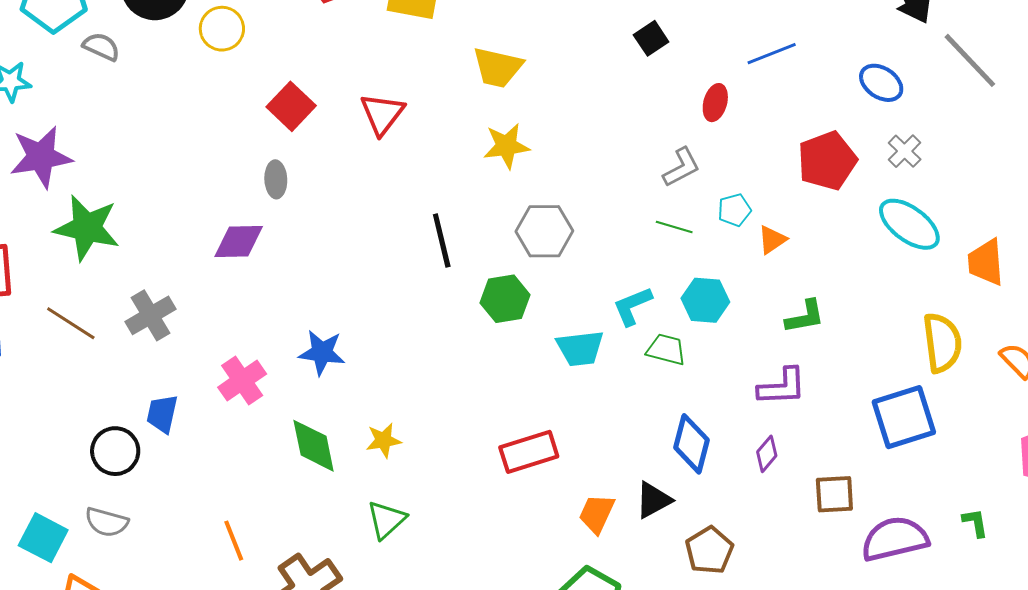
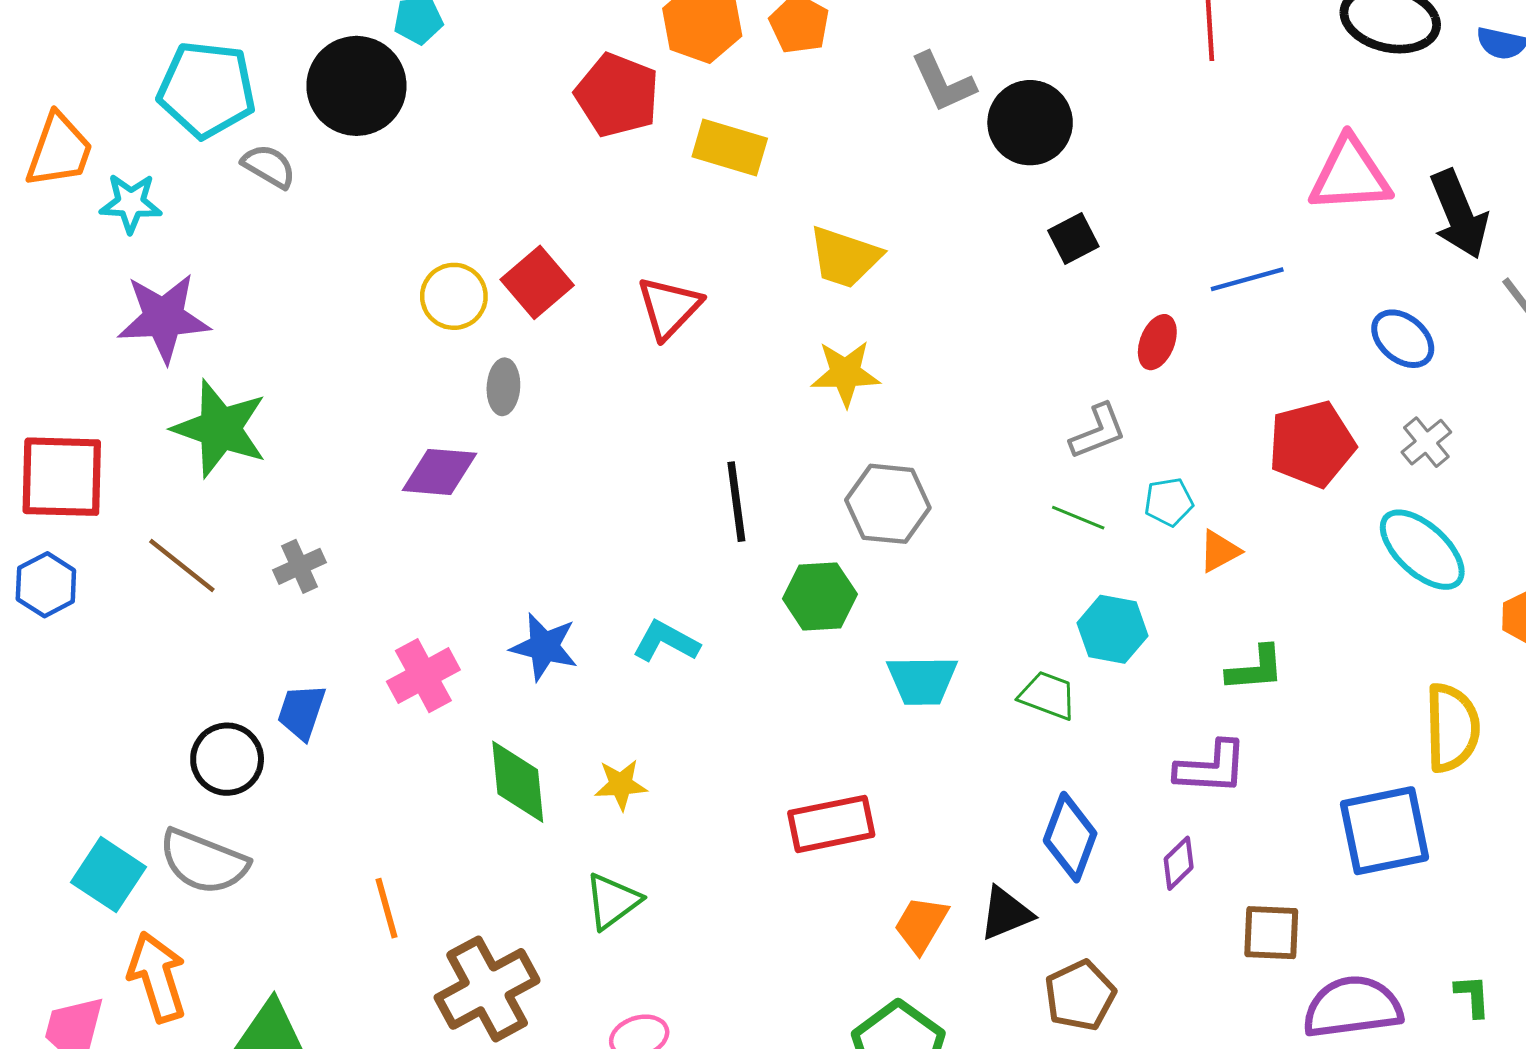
yellow circle: (222, 29) -> (454, 296), moved
cyan L-shape: (632, 306) -> (666, 641), moved, turned 45
gray cross: (151, 315) -> (299, 566), size x0.7
gray semicircle: (107, 522) -> (204, 862), size x1.4

